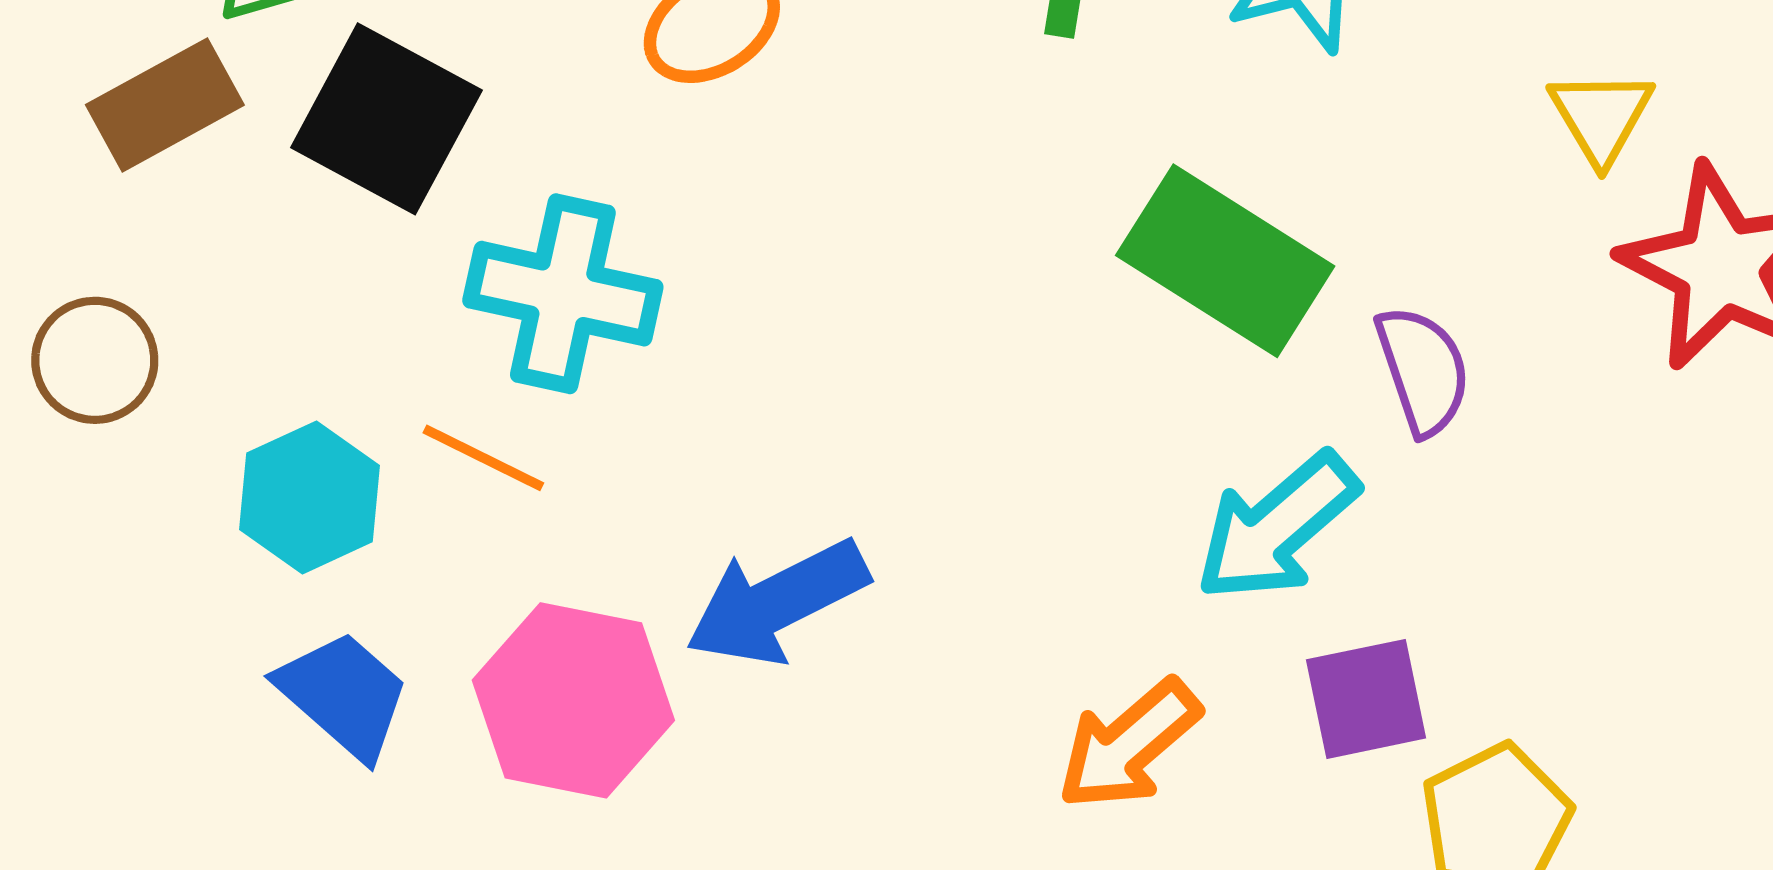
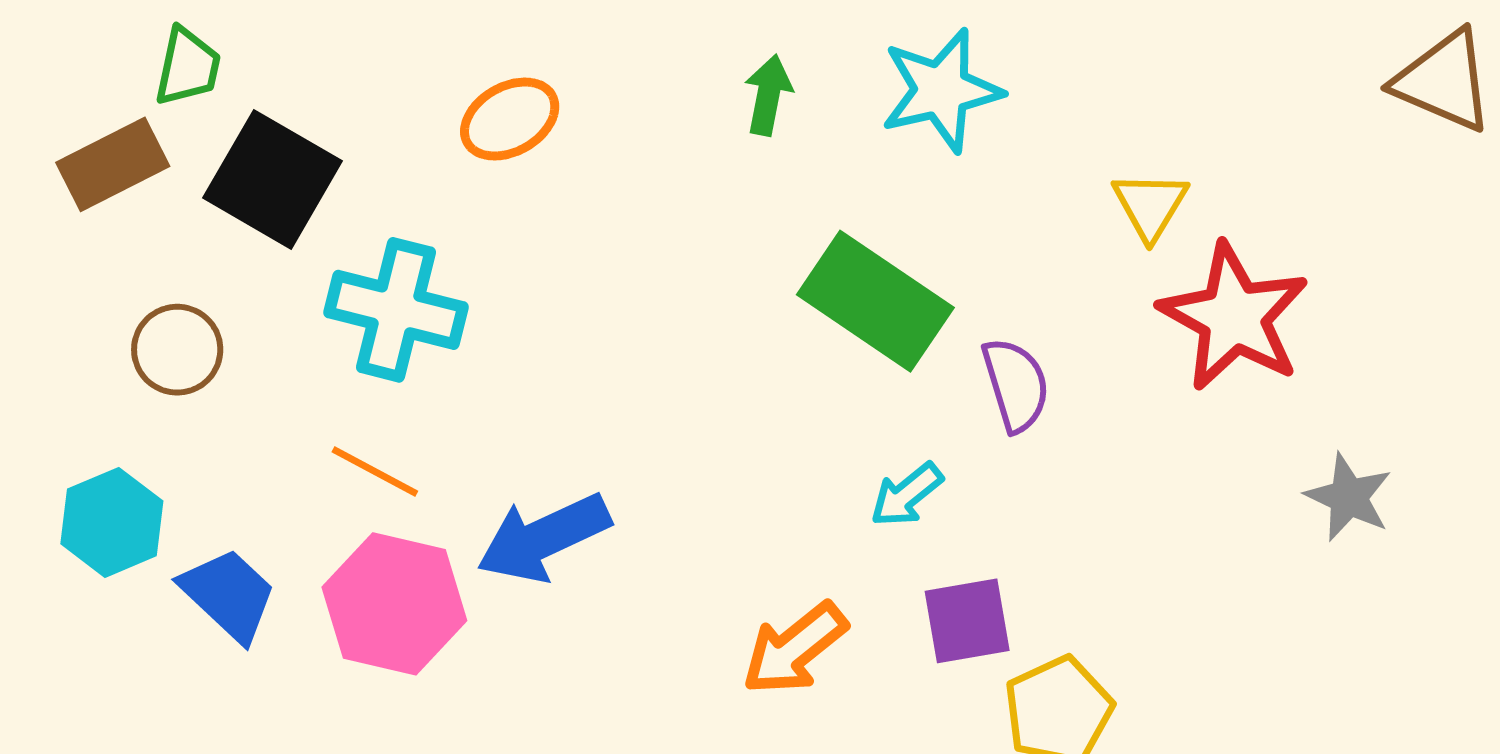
brown circle: (95, 360) -> (177, 350), moved
orange line: (483, 458) -> (375, 471), moved
cyan hexagon: (309, 497) -> (112, 522), moved
cyan arrow: (1277, 527) -> (907, 495), size x0.6

